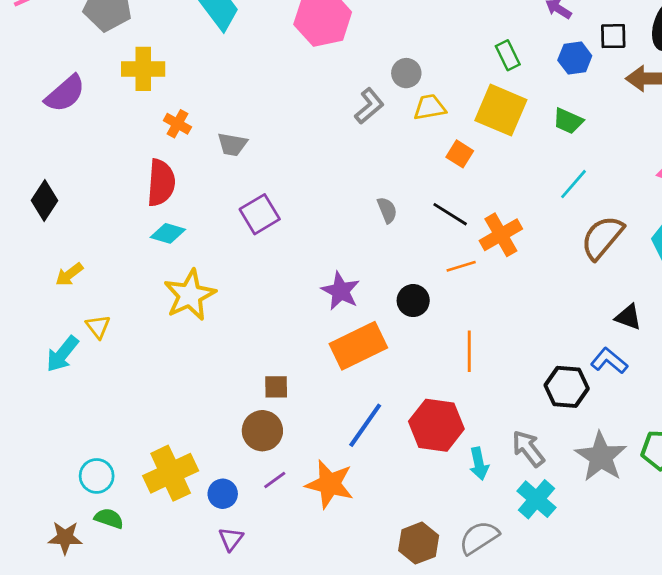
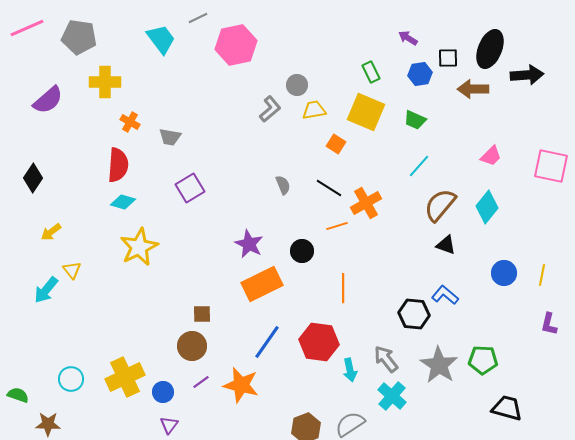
black triangle: (628, 317) -> (446, 245), moved
green semicircle: (109, 518) -> (18, 395), moved

